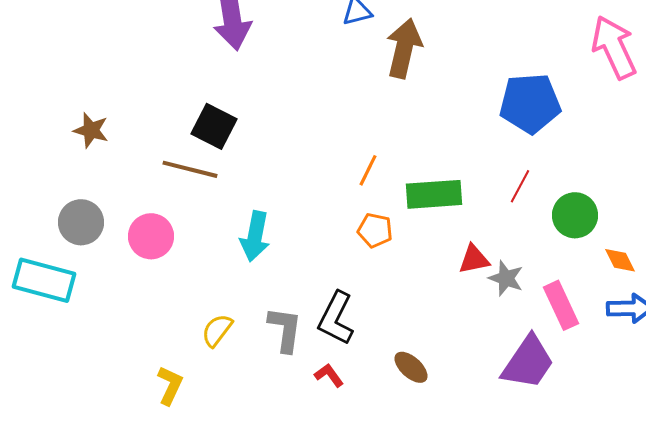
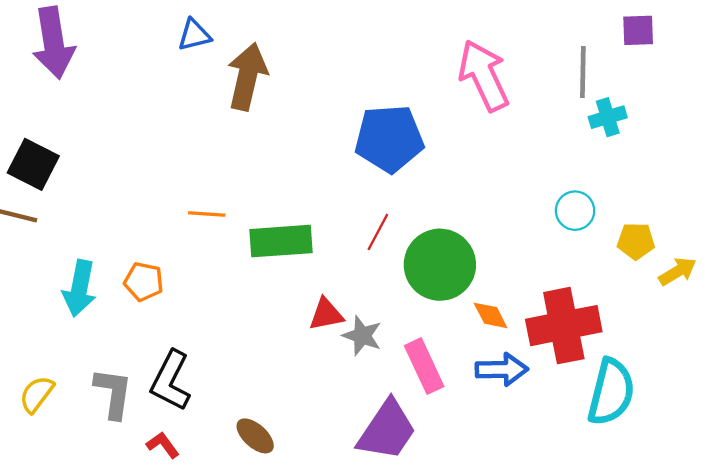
orange line: (368, 170) -> (207, 214), turned 68
green circle: (575, 215) -> (440, 265), size x1.4
orange pentagon: (375, 230) -> (144, 282), moved

